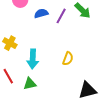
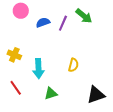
green triangle: (30, 84) -> (51, 93), moved

